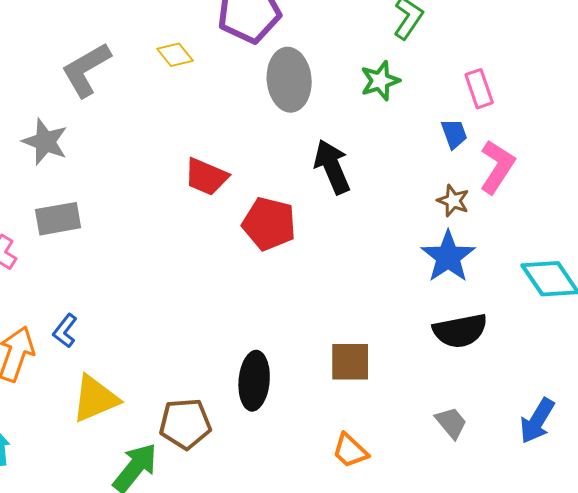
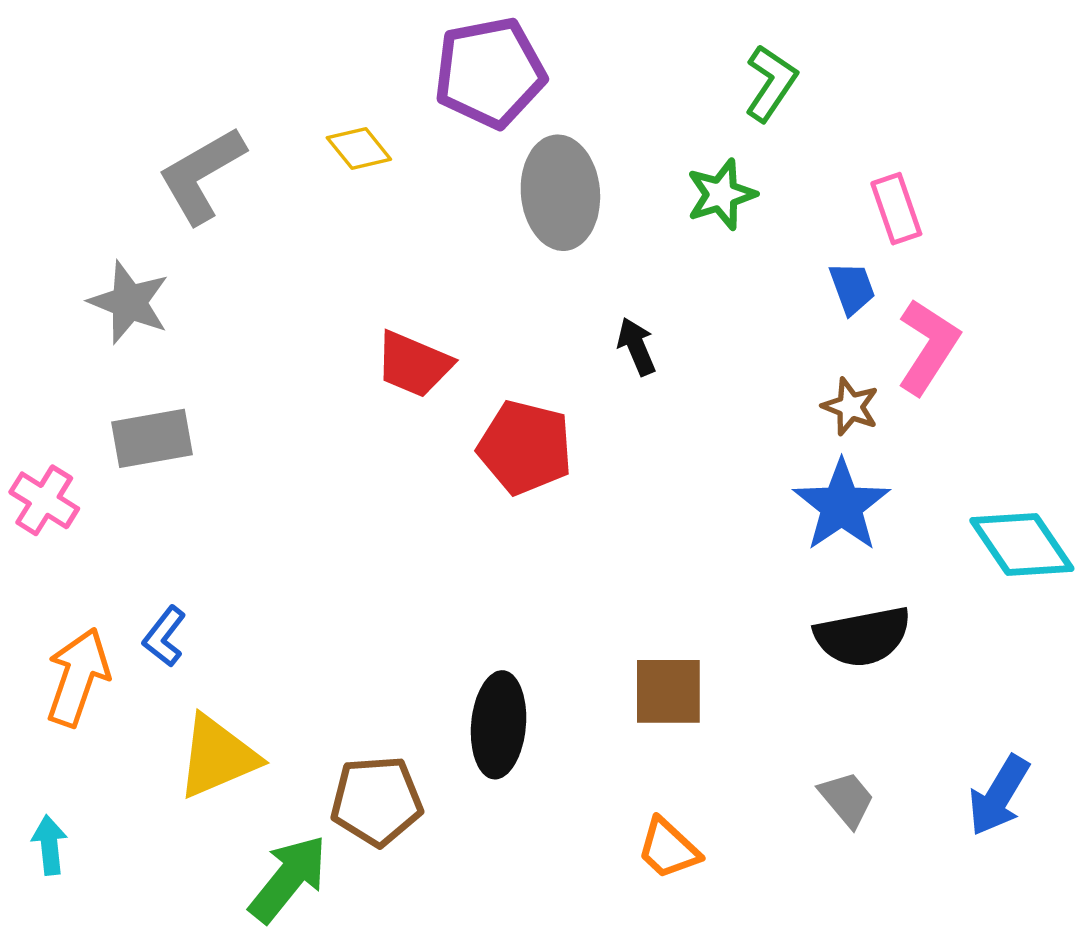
black arrow: (332, 167) -> (636, 347), size x0.6

